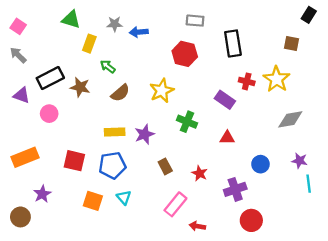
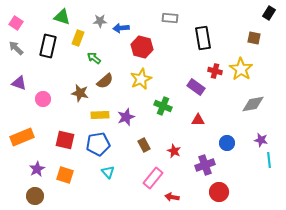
red hexagon: (185, 54) -> (142, 47), moved
black rectangle: (50, 78) -> (48, 46), moved, turned -50
brown star: (80, 87) -> (80, 93), moved
orange square: (93, 201) -> (65, 175), moved
brown circle: (20, 217) -> (35, 196), moved

